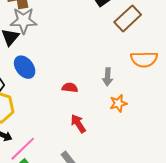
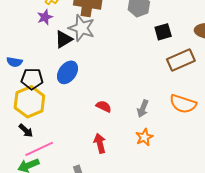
blue ellipse: (25, 67) -> (68, 72), turned 55
orange star: (118, 103) -> (144, 137), turned -30

